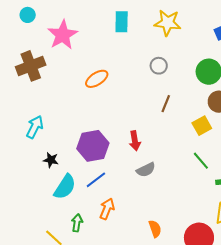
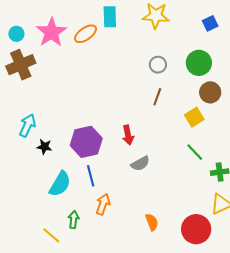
cyan circle: (28, 15) -> (16, 34), moved
gray circle: (159, 66) -> (158, 65), moved
orange ellipse: (97, 79) -> (85, 34), moved
black star: (51, 160) -> (44, 147), moved
blue line: (96, 180) -> (91, 176), turned -65

